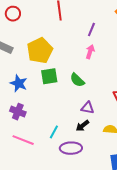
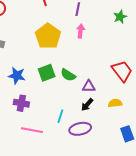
yellow pentagon: (40, 51) -> (48, 36), moved
green square: (49, 76) -> (47, 73), moved
green semicircle: (77, 80) -> (68, 75), moved

